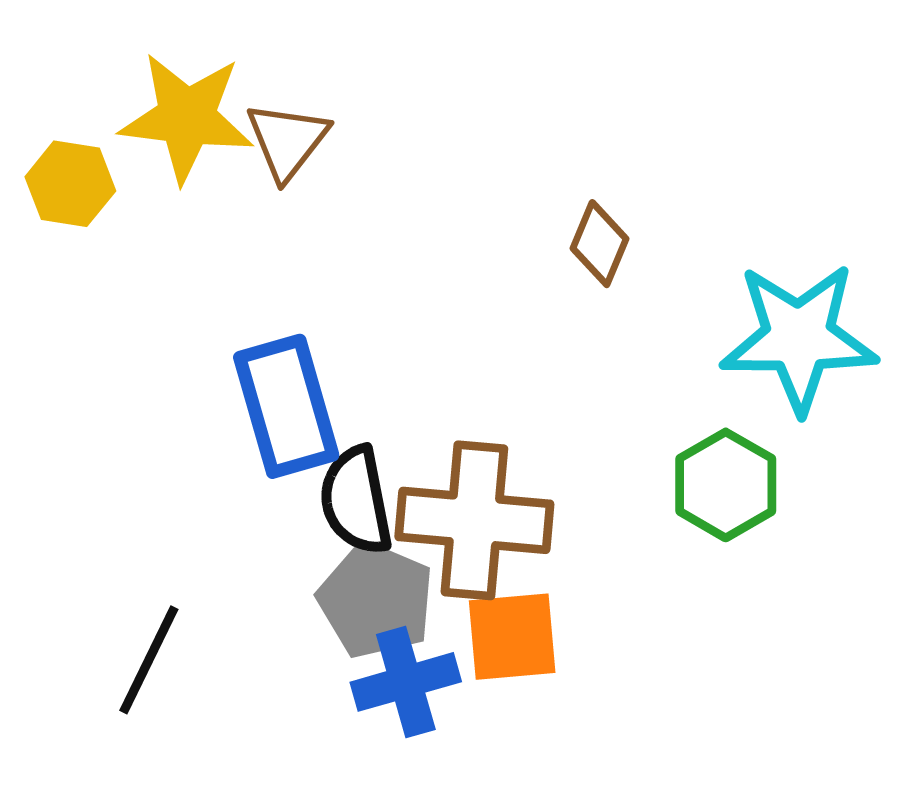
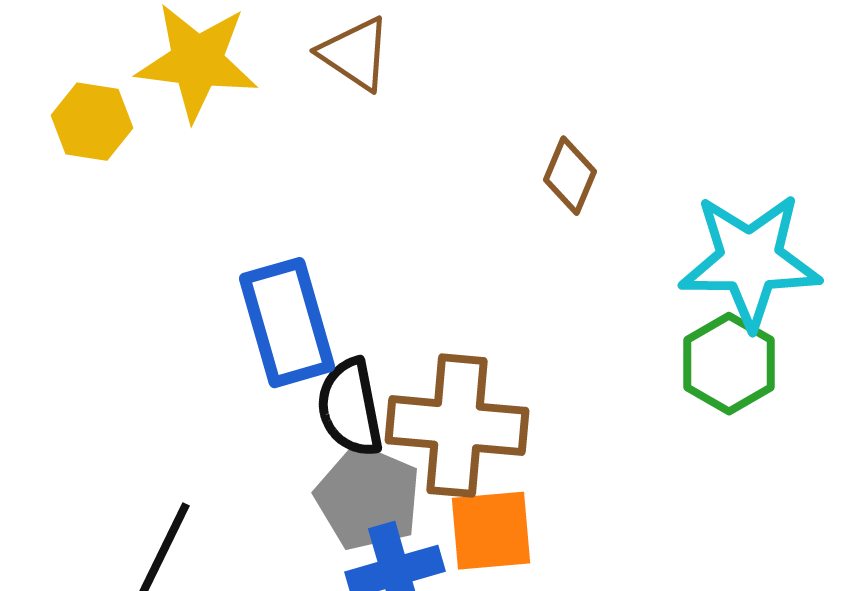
brown triangle: (287, 141) -> (355, 54), moved, turned -34
green hexagon: (726, 485) -> (729, 364), moved

